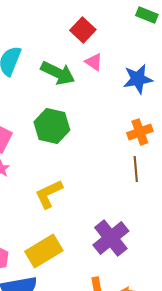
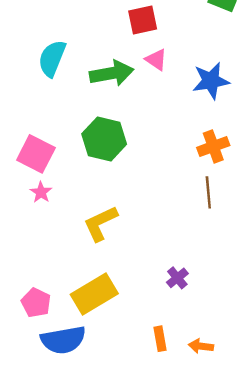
red square: (83, 30) -> (143, 20), turned 35
green arrow: (58, 73) -> (112, 73), turned -36
purple cross: (111, 238) -> (177, 278), size x0.5

